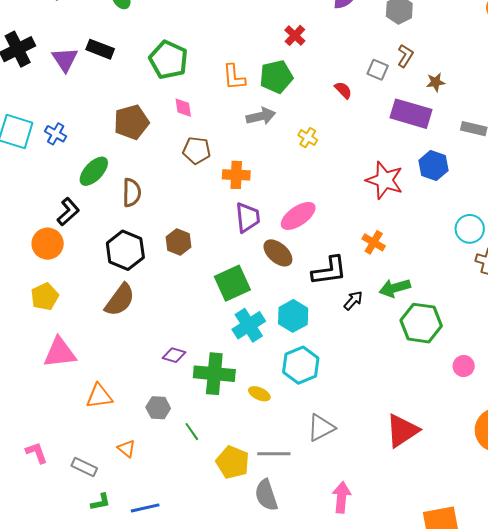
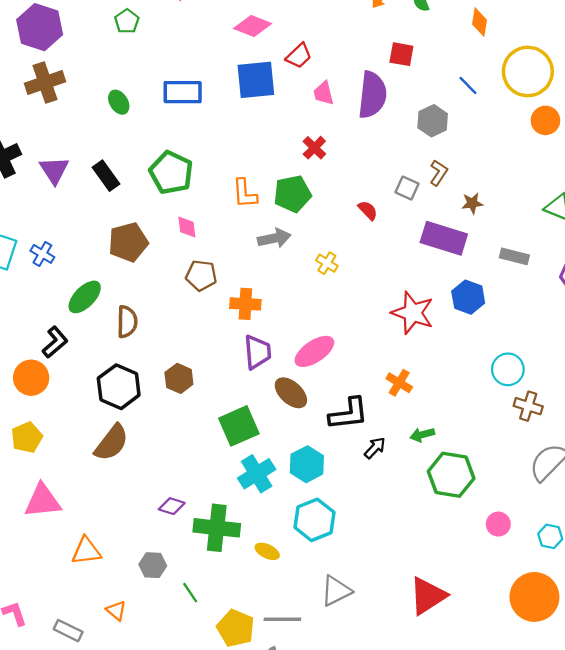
black rectangle: (100, 49) -> (106, 176), moved, turned 32
green arrow: (395, 288) -> (422, 435), size x0.7

